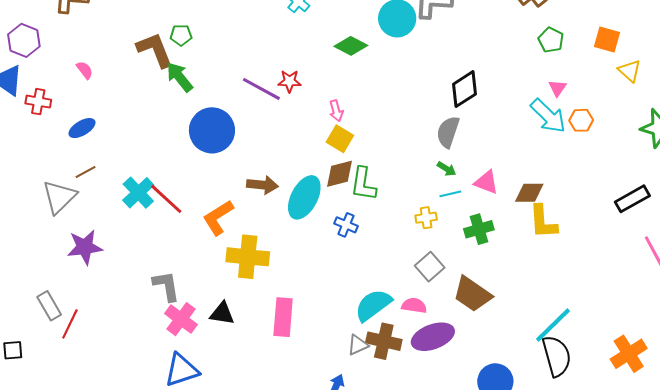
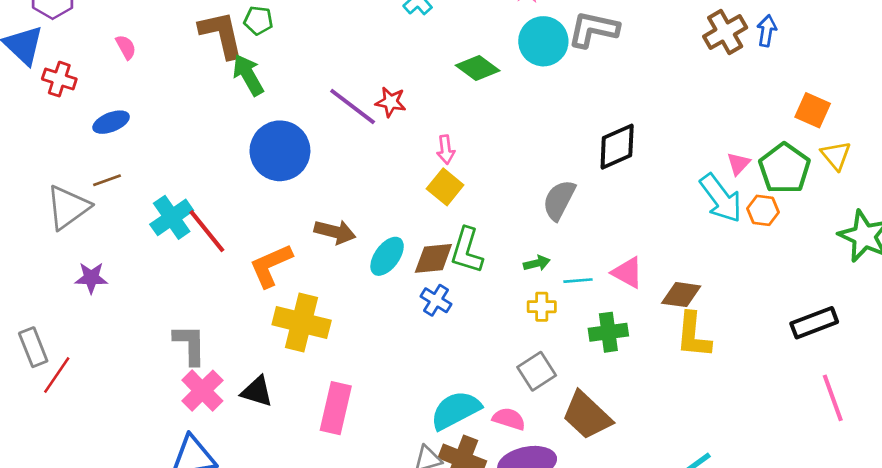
green pentagon: (551, 40) -> (784, 168), moved, size x1.5
gray semicircle: (448, 132) -> (559, 200), moved
green arrow: (447, 169) -> (537, 263), moved, turned -54
brown diamond: (340, 174) -> (433, 258), moved
cyan ellipse: (304, 197) -> (387, 256), size x0.7
purple star: (85, 247) -> (91, 278), size x0.7

